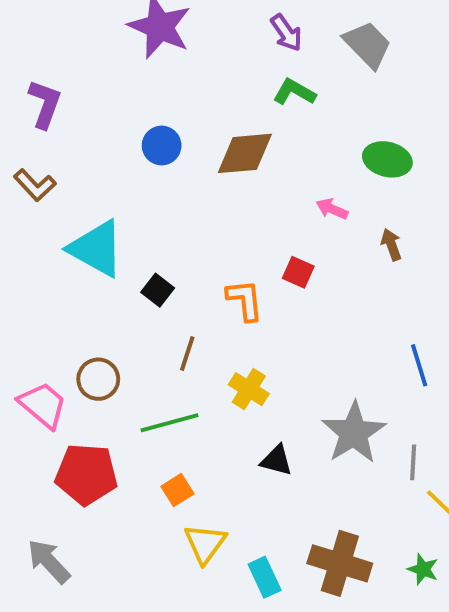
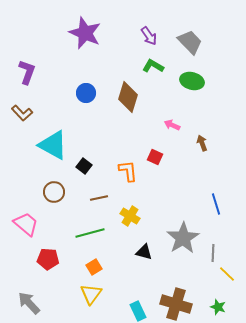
brown diamond: (245, 153) -> (128, 97), turned -68
green ellipse: (387, 159) -> (192, 81), moved
brown line: (187, 353) -> (99, 198), turned 60
brown circle: (98, 379) -> (54, 192), moved
red pentagon: (86, 474) -> (48, 259), size x0.7
yellow triangle: (205, 544) -> (91, 294), moved

